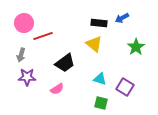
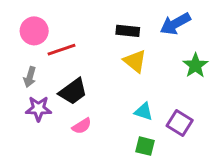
blue arrow: (122, 18) -> (175, 24), size x1.5
black rectangle: (99, 23) -> (128, 31), moved
black trapezoid: (65, 63) -> (73, 91), moved

